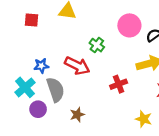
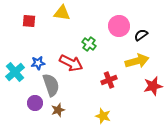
cyan cross: (25, 87) -> (15, 72), moved
brown star: (77, 115) -> (58, 110), moved
yellow star: (144, 119) -> (103, 116), moved

